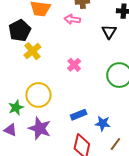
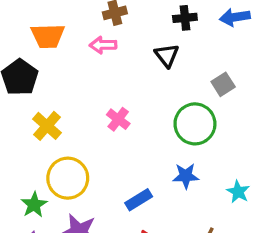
yellow cross: (32, 51) -> (47, 126), moved
blue star: (103, 123) -> (186, 176), moved

